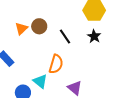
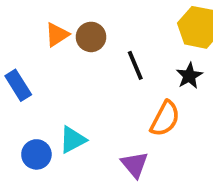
orange semicircle: (56, 64) -> (165, 119), moved
cyan triangle: (40, 81) -> (73, 140), turned 42

